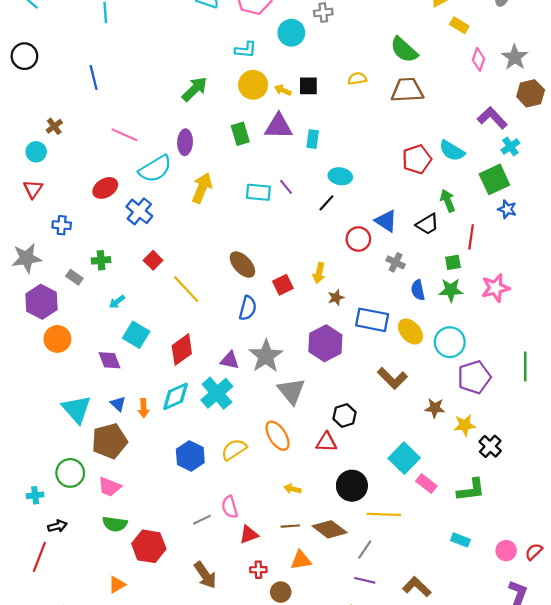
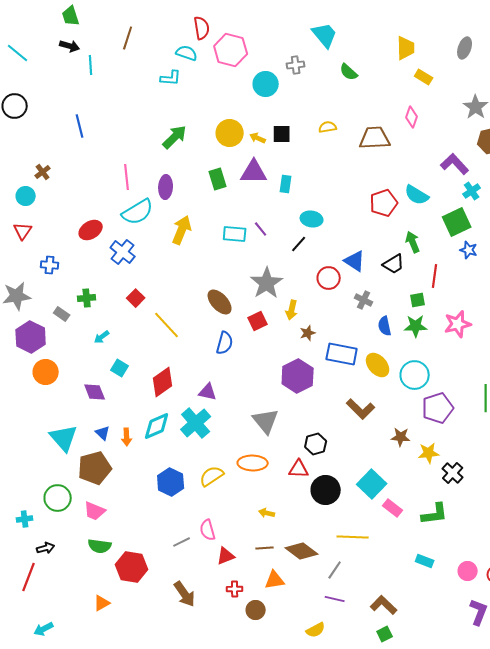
cyan L-shape: (246, 50) -> (171, 78), moved
green semicircle: (404, 50) -> (349, 72), moved, size x0.7
pink diamond: (478, 59) -> (412, 117), moved
pink line: (124, 135) -> (127, 177), moved, turned 60
cyan square: (136, 335) -> (120, 368), size x0.7
gray star: (266, 356) -> (267, 283), moved
orange ellipse: (278, 436) -> (253, 463), turned -56
black circle: (352, 486) -> (326, 490), moved

